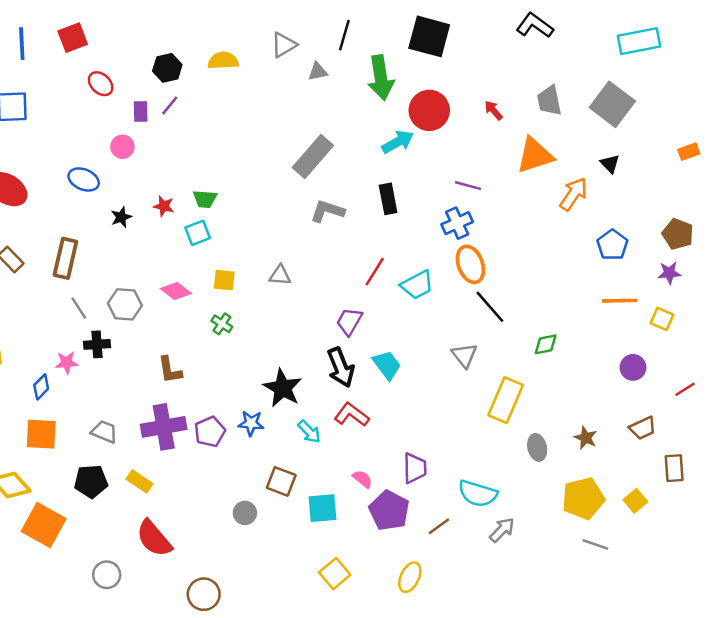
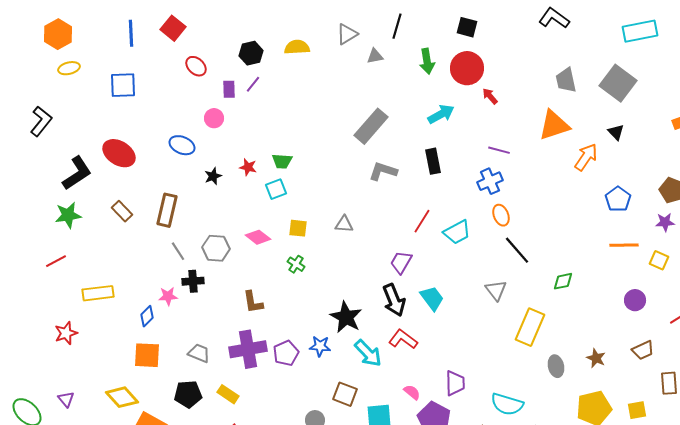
black square: (429, 36) -> (467, 27), size x0.6
red square: (73, 38) -> (173, 28), turned -30
green arrow: (381, 78) -> (427, 61), size x0.7
red circle: (429, 110) -> (467, 68), moved
red arrow: (494, 110) -> (490, 96), moved
orange ellipse: (470, 264) -> (501, 215), size x0.7
cyan arrow: (309, 432) -> (368, 353), size x1.4
yellow square: (635, 501) -> (637, 410), turned 30

